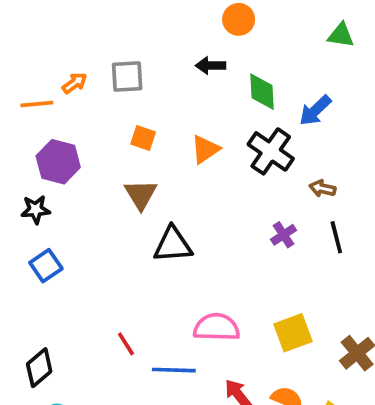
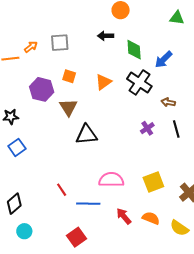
purple hexagon: (58, 162) -> (42, 89), moved

